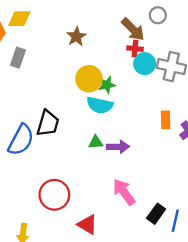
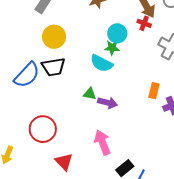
cyan circle: (145, 64) -> (117, 33), moved
yellow circle: (89, 79) -> (54, 37), moved
black trapezoid: (48, 123) -> (53, 67), turned 50

